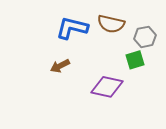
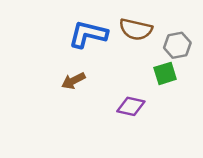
purple diamond: (107, 87) -> (131, 106), size x0.7

